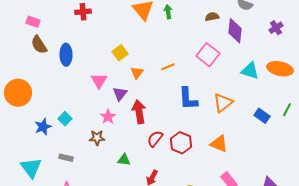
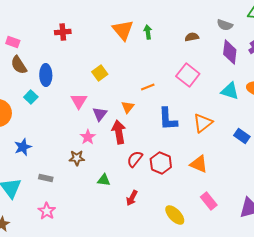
purple diamond: (235, 31) -> (230, 52), moved
orange triangle: (137, 73) -> (128, 107), moved
cyan square: (65, 119) -> (31, 97), moved

